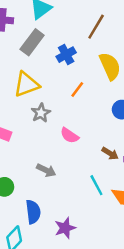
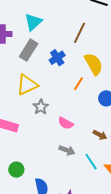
orange line: (77, 89) -> (79, 84), moved
gray arrow: (46, 170) -> (67, 150), moved

